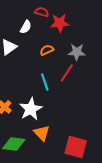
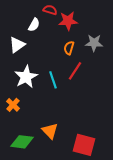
orange semicircle: (47, 50) -> (69, 48), moved, turned -48
gray star: (77, 52) -> (94, 43), moved
white star: (31, 109) -> (26, 77), moved

